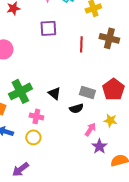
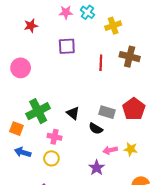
black semicircle: (76, 108) -> (96, 129), turned 48
yellow star: (110, 120) -> (131, 149), moved
pink arrow: (90, 129) -> (110, 150), turned -136
purple star: (99, 146) -> (97, 168), moved

